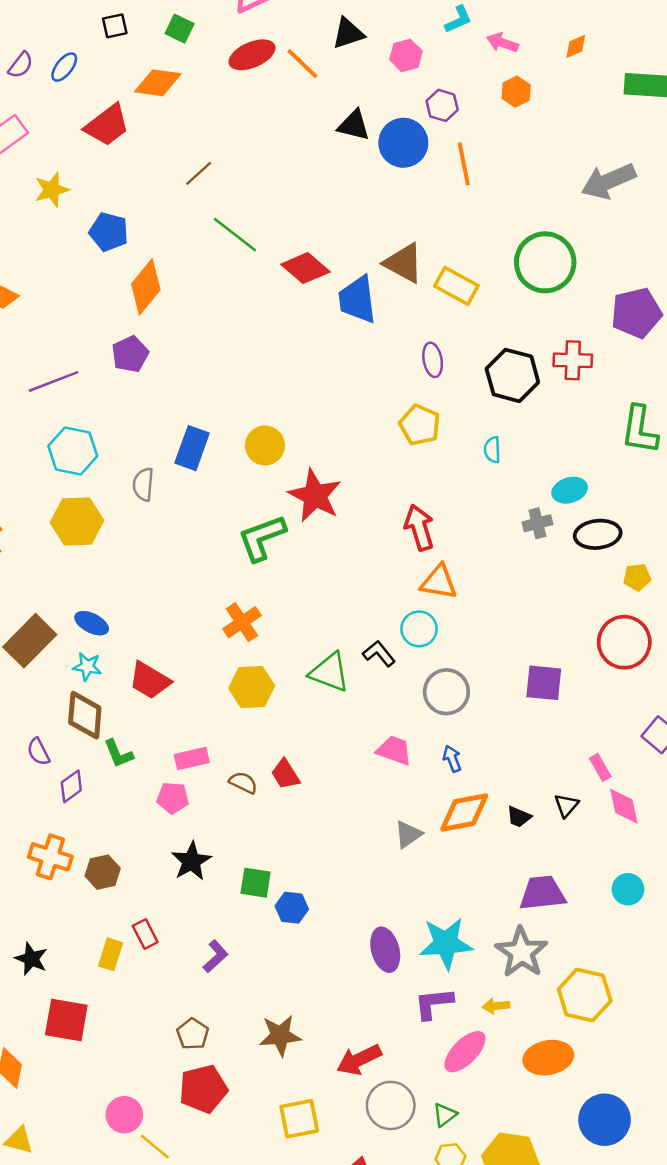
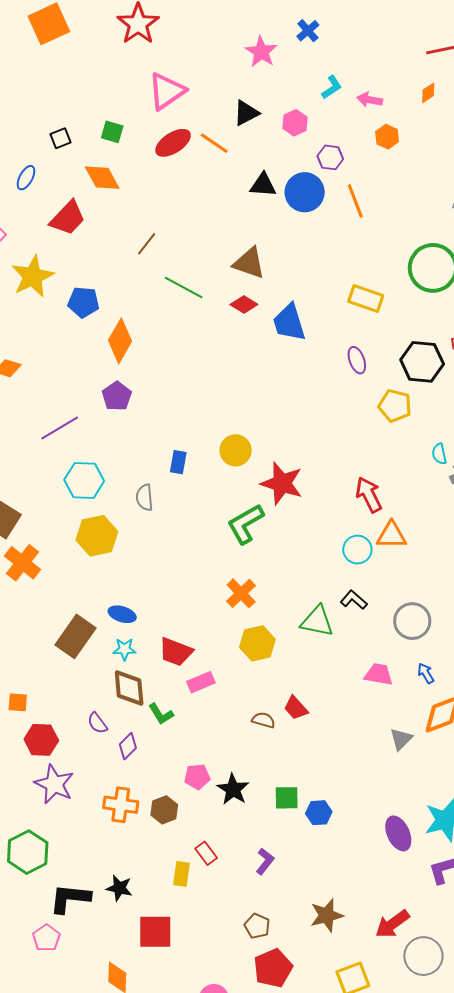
orange diamond: (158, 83) -> (102, 178), turned 63
yellow star: (52, 190) -> (33, 276), size x1.5
brown triangle: (404, 263) -> (249, 263), moved
red diamond: (305, 268) -> (244, 305), size x0.7
yellow pentagon: (420, 425) -> (395, 406), moved
blue rectangle: (192, 448) -> (178, 462), size x0.7
cyan semicircle: (492, 450) -> (439, 454), moved
cyan circle: (419, 629) -> (357, 550), moved
pink rectangle: (192, 759) -> (201, 682), moved
pink pentagon: (173, 798) -> (197, 777), moved

